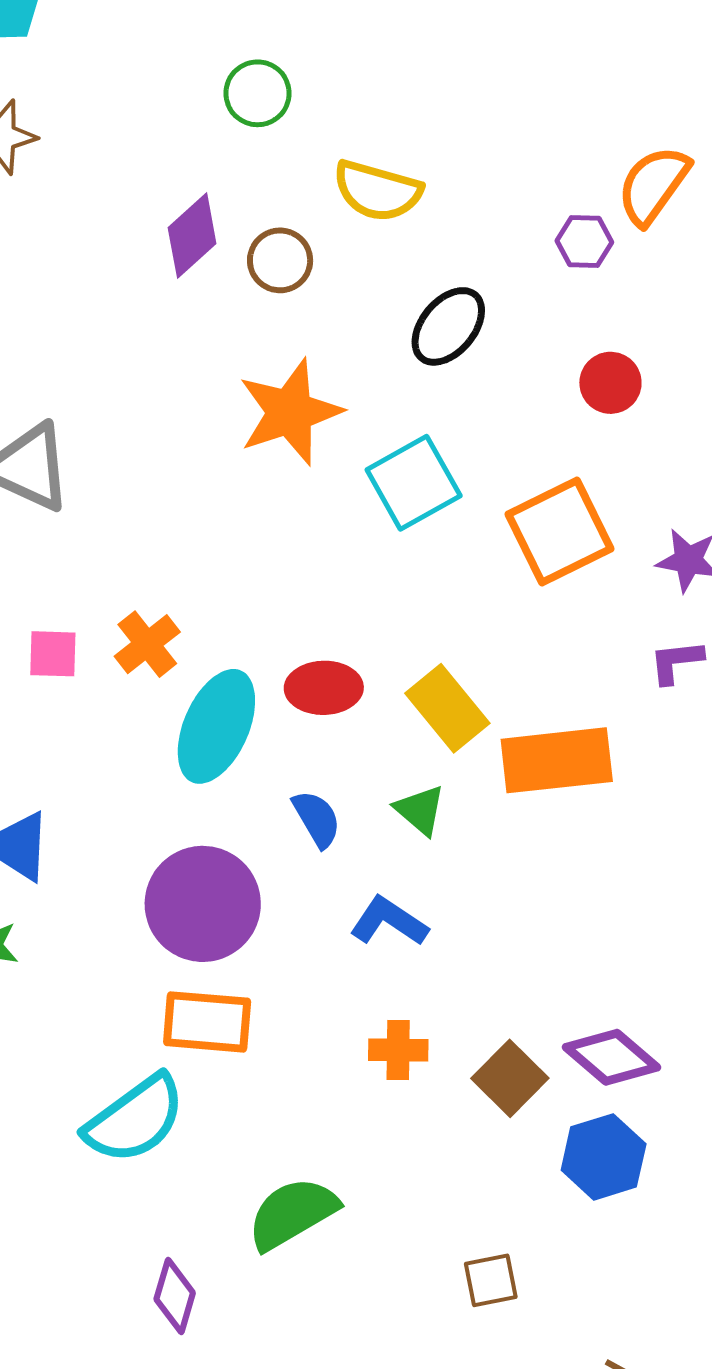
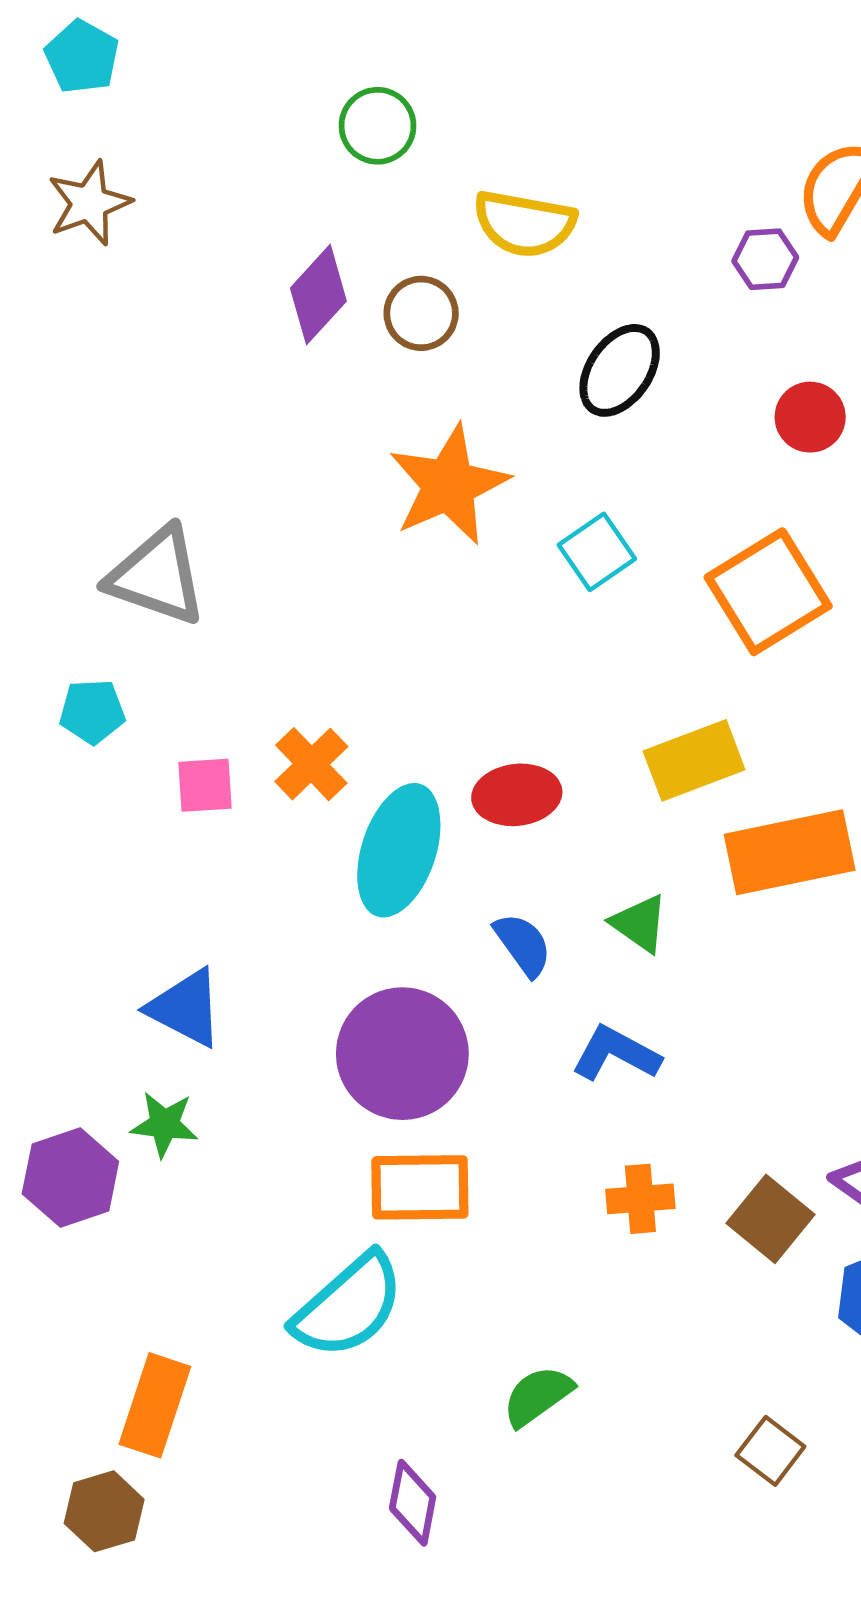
cyan square: (414, 483) -> (597, 552), size x0.7
yellow rectangle: (447, 708) -> (694, 760), moved, turned -66
green semicircle: (292, 1213) -> (538, 1396), size x0.7
brown square: (491, 1280) -> (770, 1451), turned -36

